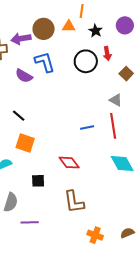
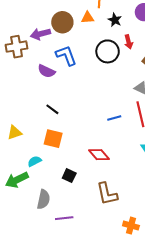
black line: (19, 116) -> (52, 109), moved
black square: (38, 181) -> (69, 176), turned 32

